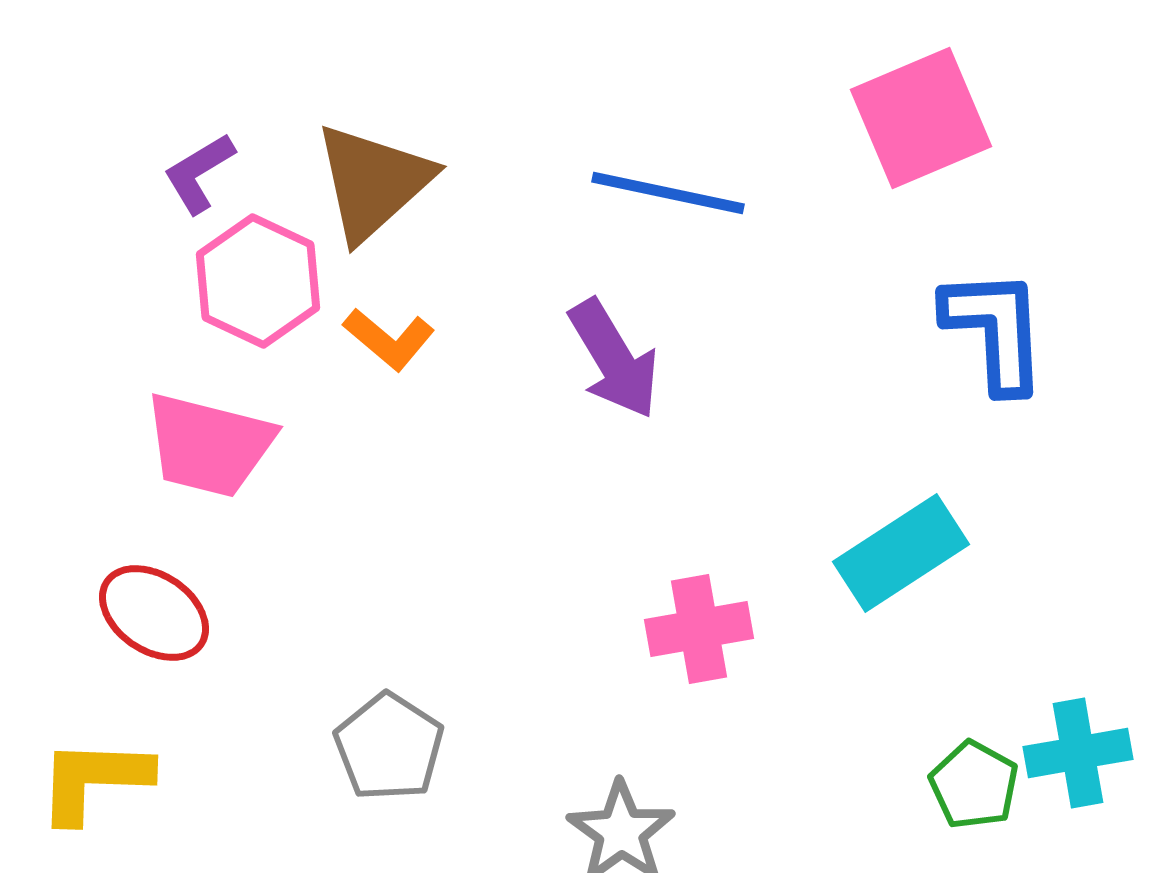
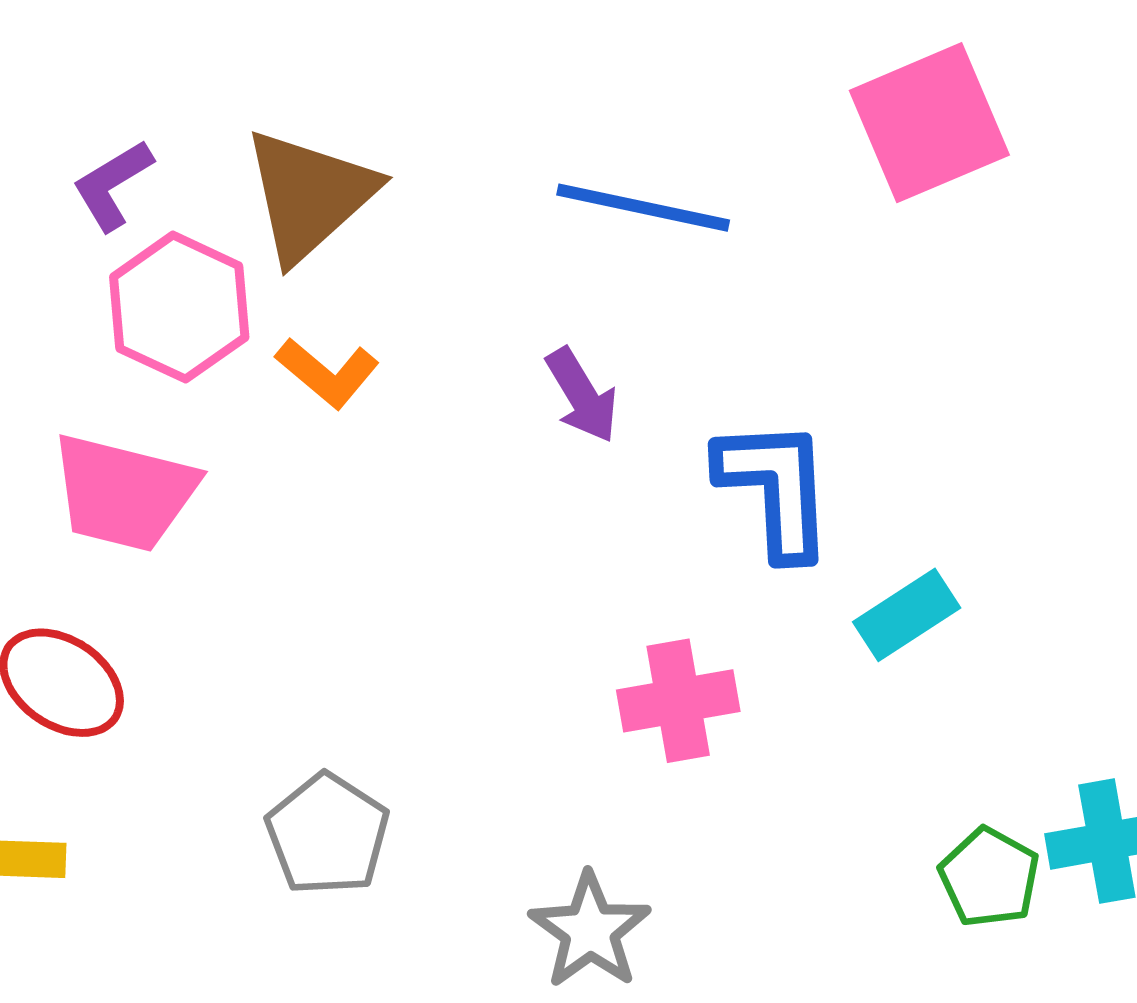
blue L-shape: (995, 330) -> (775, 488), moved
purple arrow: (614, 359) -> (582, 395), size x0.7
cyan rectangle: (901, 553) -> (907, 615), size x0.7

